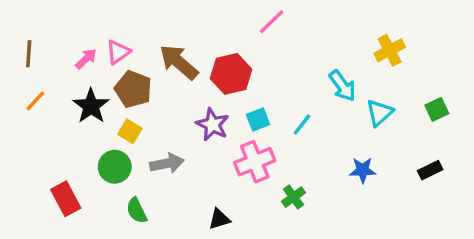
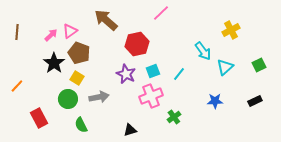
brown arrow: (179, 62) -> (106, 20), moved
orange line: (35, 101) -> (17, 86), moved

